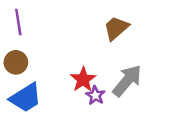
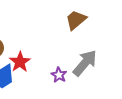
red star: (83, 79) -> (20, 62), moved

